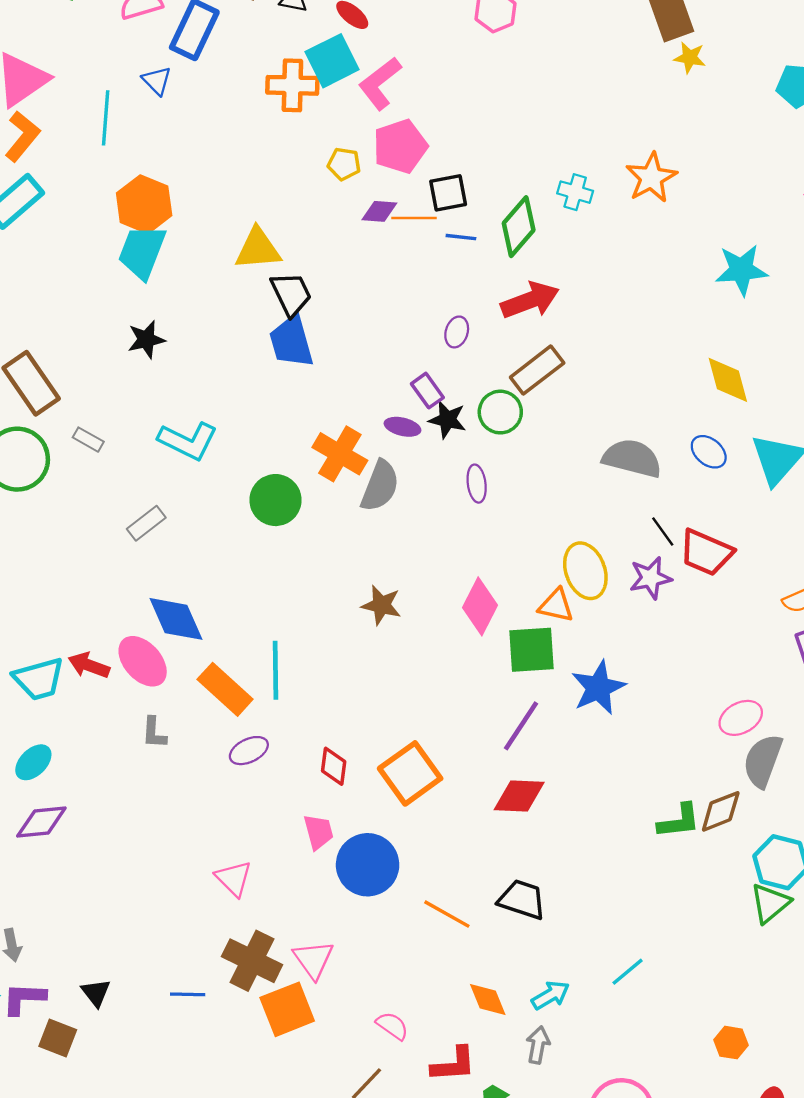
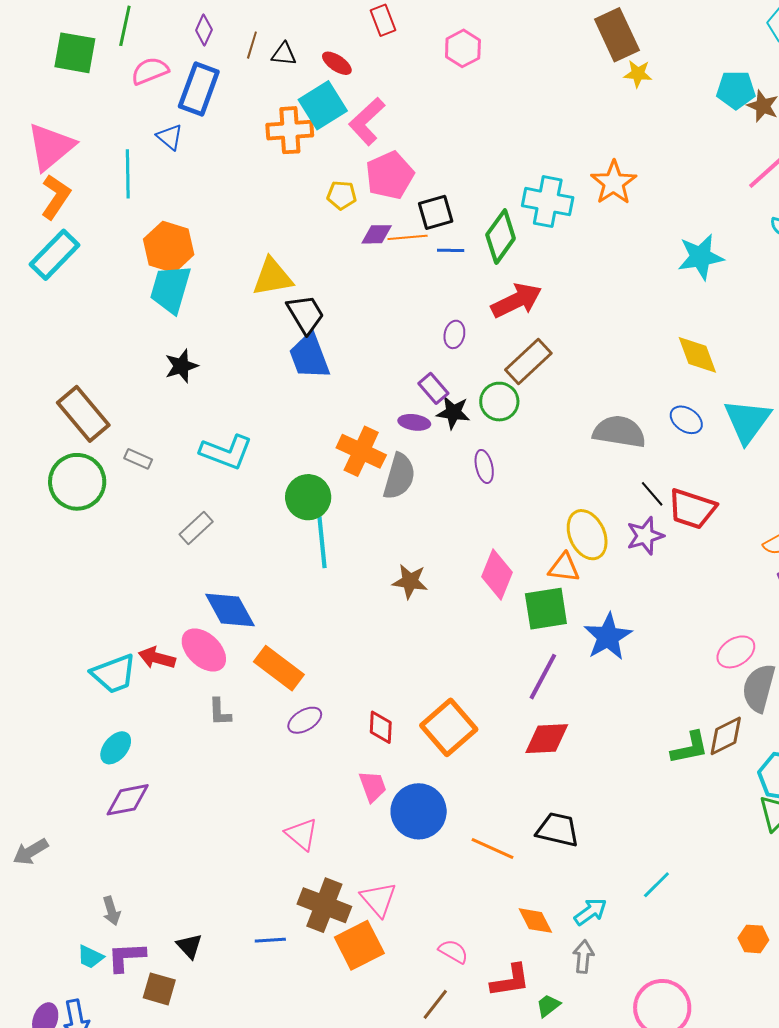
cyan cross: (575, 192) -> (548, 202), size x1.6
cyan line: (276, 670) -> (322, 542), moved

